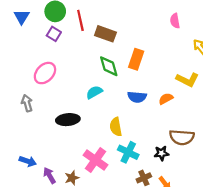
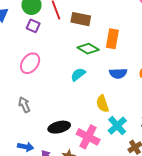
green diamond: (109, 66) -> (88, 49), turned -35
gray arrow: (27, 103) -> (24, 105), moved
black ellipse: (68, 120) -> (59, 127), moved
cyan cross: (128, 152) -> (117, 126), turned 30

